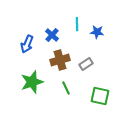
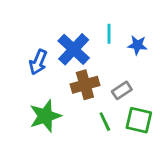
blue cross: (52, 35) -> (74, 49), size x1.6
green line: (66, 88) -> (105, 122), moved
green square: (100, 96) -> (139, 120), moved

